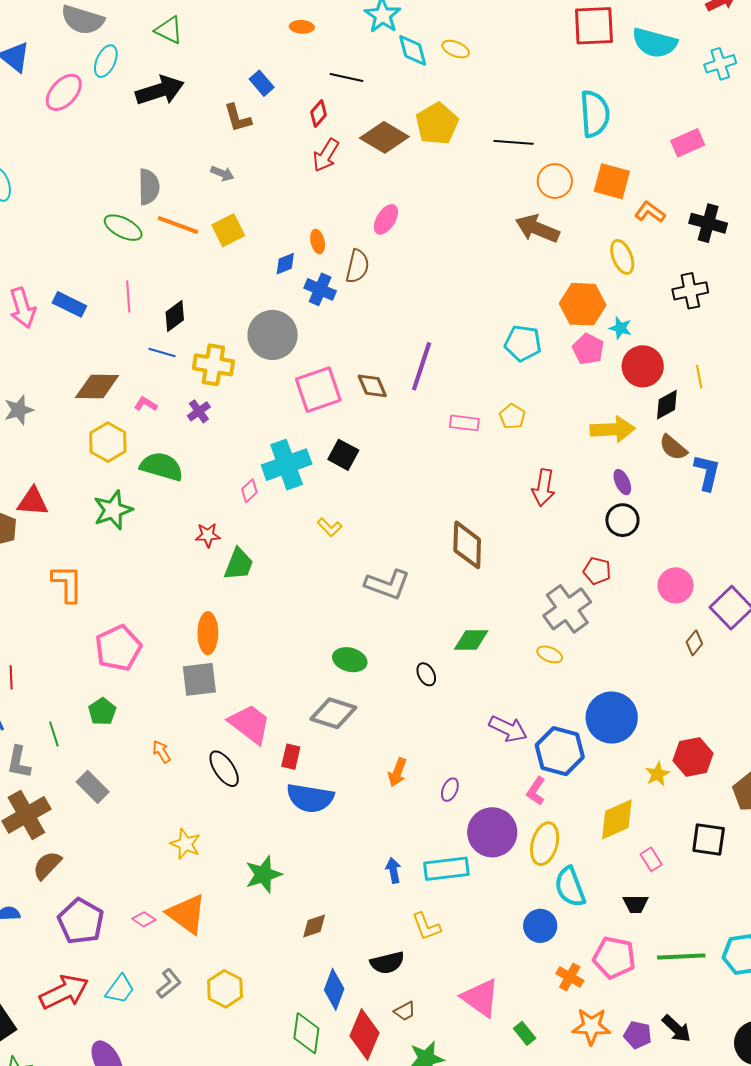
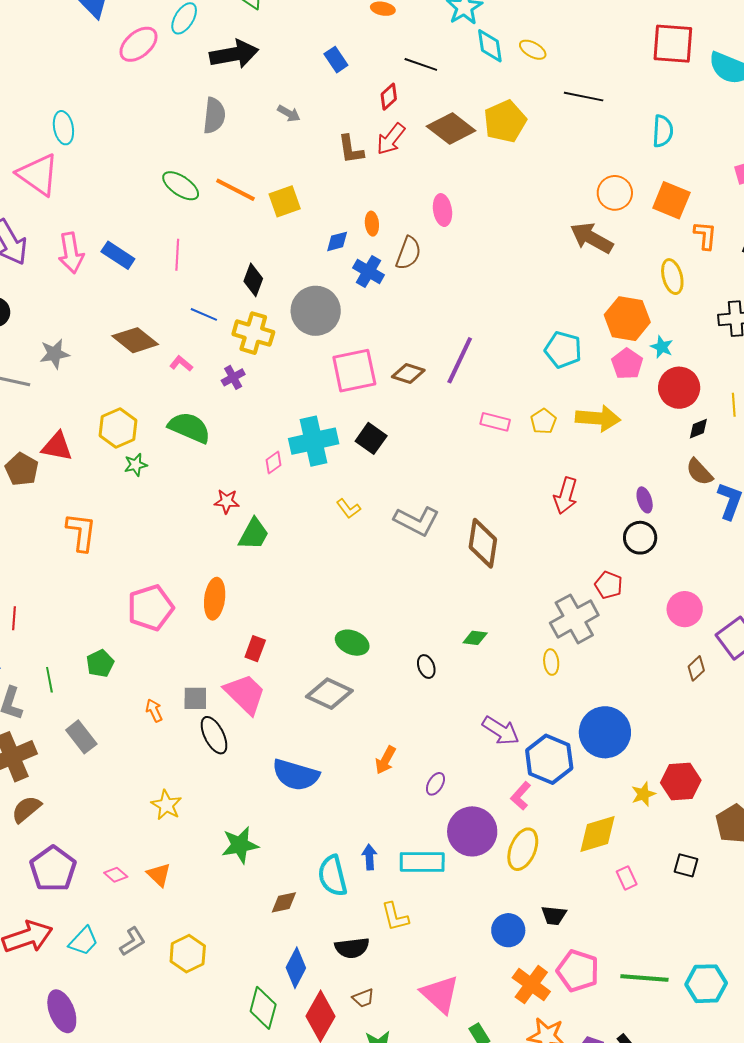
cyan semicircle: (595, 114) -> (663, 131), size x0.7
brown L-shape: (238, 118) -> (351, 149), moved
black line: (514, 142) -> (584, 97), moved
gray arrow: (222, 173) -> (289, 113), moved
gray semicircle: (149, 187) -> (214, 116), moved
orange L-shape: (650, 212) -> (705, 235), turned 52
pink ellipse: (386, 219) -> (442, 210), turned -48
black diamond: (175, 316) -> (253, 280), moved, turned -40
brown diamond: (372, 386) -> (408, 374), turned -56
brown diamond: (97, 387) -> (135, 340), turned 30
black diamond: (667, 405) -> (698, 429), size x0.7
yellow arrow: (613, 429) -> (598, 418), moved
yellow hexagon: (108, 442) -> (118, 428), moved
green star: (113, 510) -> (136, 465), size x0.6
gray L-shape: (387, 584) -> (417, 521), moved
green diamond: (471, 640) -> (475, 638), size x0.7
pink pentagon: (118, 648) -> (151, 608), moved
yellow ellipse: (550, 654) -> (551, 662), turned 55
gray square: (199, 679) -> (195, 698), moved, size x0.7
red rectangle: (291, 757) -> (255, 649), moved
black square: (709, 840) -> (686, 865), size x0.7
cyan semicircle: (570, 887) -> (333, 876), moved
black trapezoid: (636, 904) -> (554, 915), moved
orange triangle: (187, 914) -> (159, 875), size x0.6
orange cross: (570, 977) -> (531, 985), size x1.4

